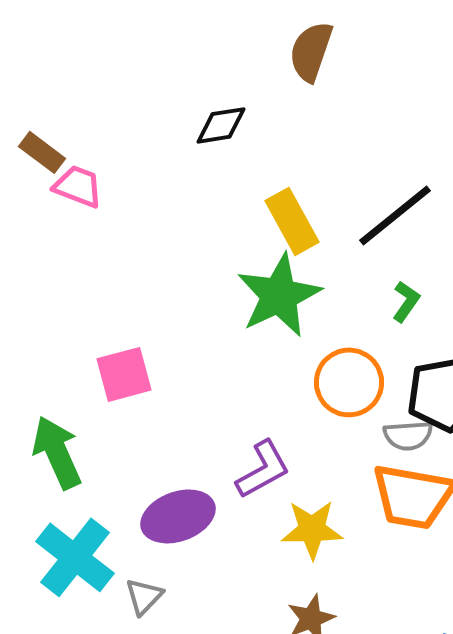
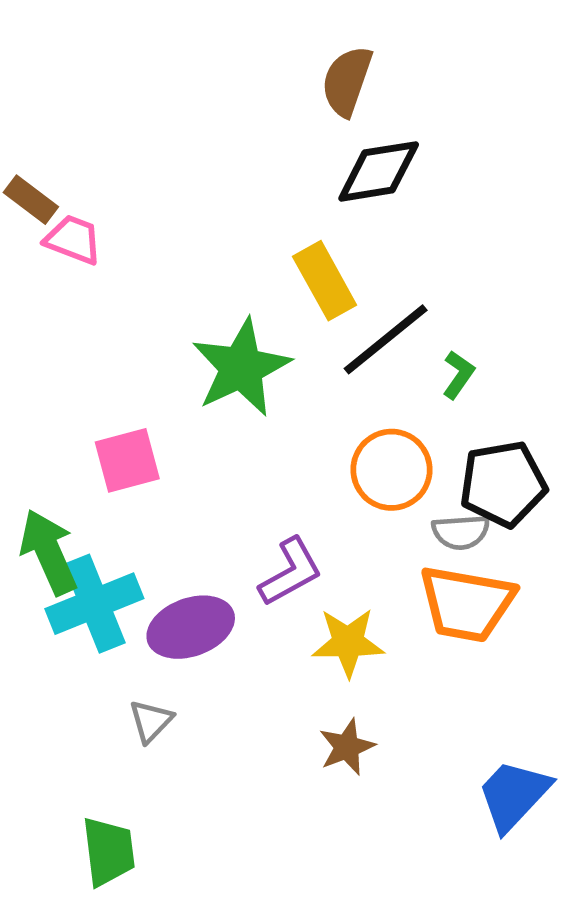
black diamond: (221, 125) -> (379, 171), moved, size x1.4
black line: (395, 215) -> (386, 339), moved
green star: (279, 295) -> (241, 368), moved
cyan cross: (75, 557) -> (94, 604), moved, turned 30

